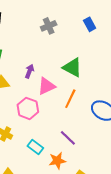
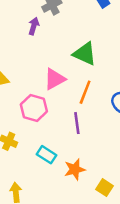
purple arrow: (29, 71) -> (34, 26), moved
purple line: (68, 138) -> (77, 123), moved, turned 42

